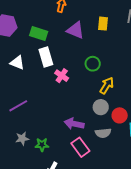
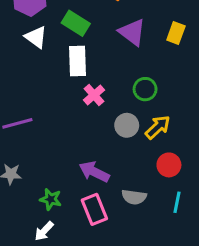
white triangle: (17, 63) -> (36, 37), moved
gray circle: (101, 107) -> (127, 125), moved
red circle: (120, 115) -> (169, 165), moved
green star: (42, 145) -> (51, 199), moved

